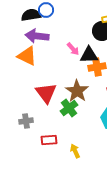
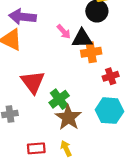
brown star: (77, 91) -> (68, 117), moved
red rectangle: (49, 140) -> (36, 148), moved

